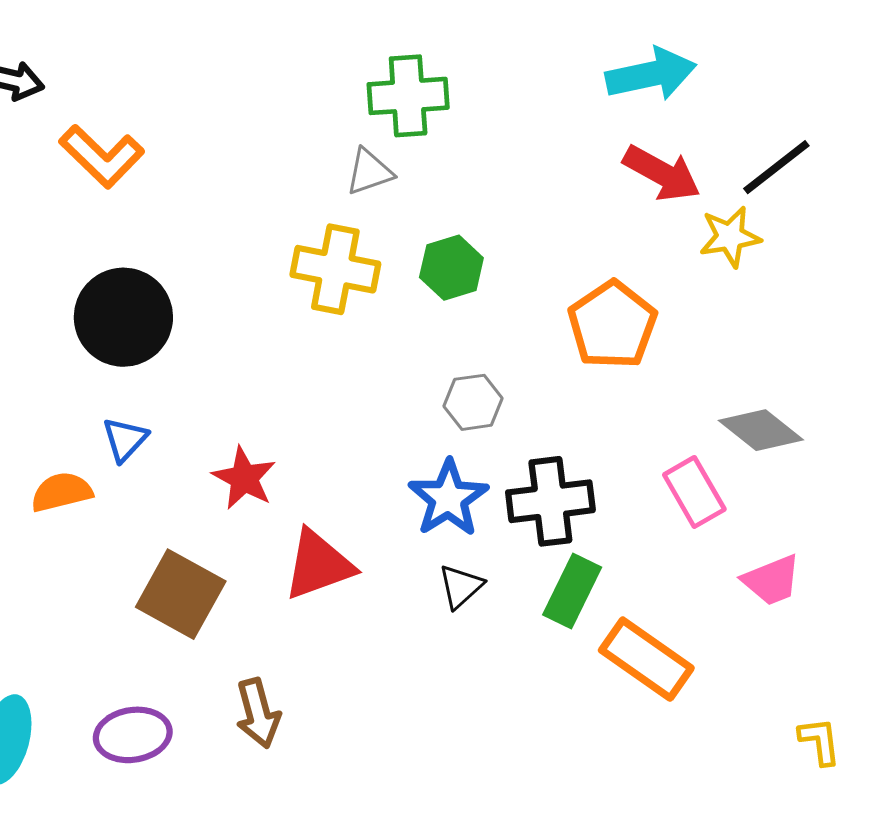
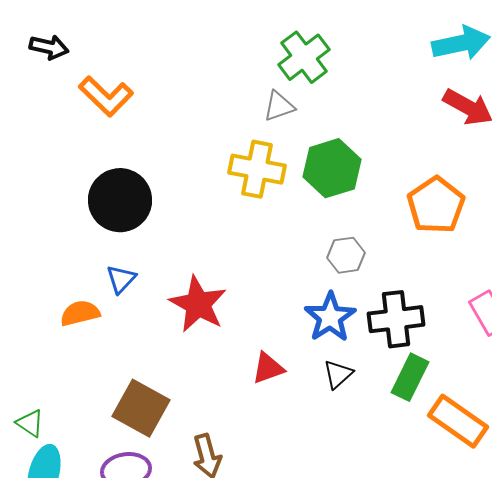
green cross: (408, 96) -> (304, 57), turned -33
green hexagon: (451, 268) -> (332, 168), size x1.4
red star: (244, 478) -> (198, 304), size x1.4
red triangle: (318, 565) -> (268, 368), moved, size x0.7
brown square: (181, 594) -> (141, 408), moved

